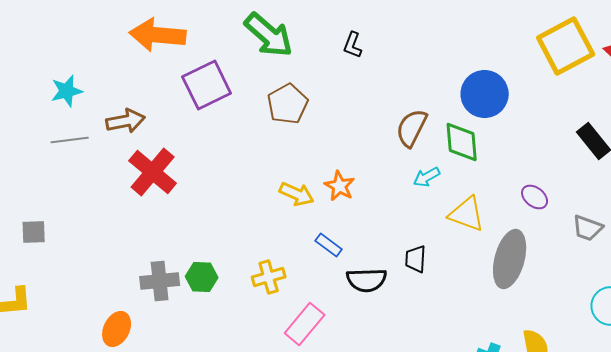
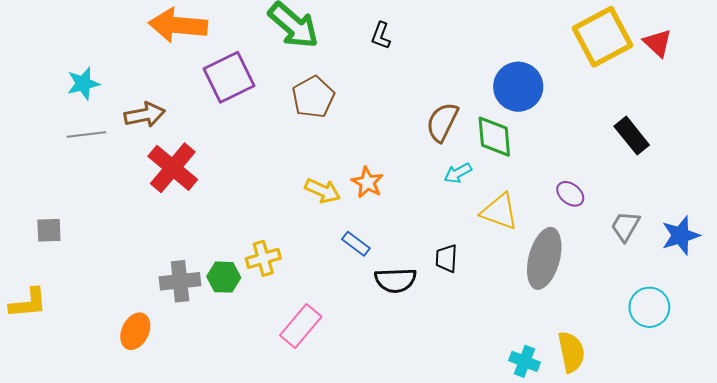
gray trapezoid: (588, 228) -> (625, 226), turned 100
yellow cross: (269, 277) -> (263, 258), moved
pink rectangle: (305, 324) -> (301, 326), moved

